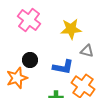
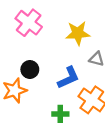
blue L-shape: (63, 67) -> (68, 78), turned -35

